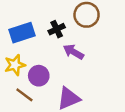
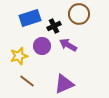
blue rectangle: (22, 33) -> (30, 18), moved
purple circle: (39, 76) -> (42, 46), moved

